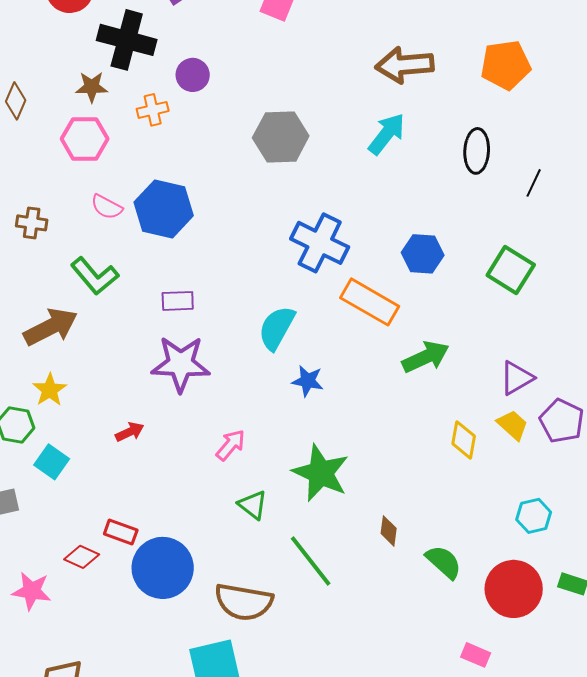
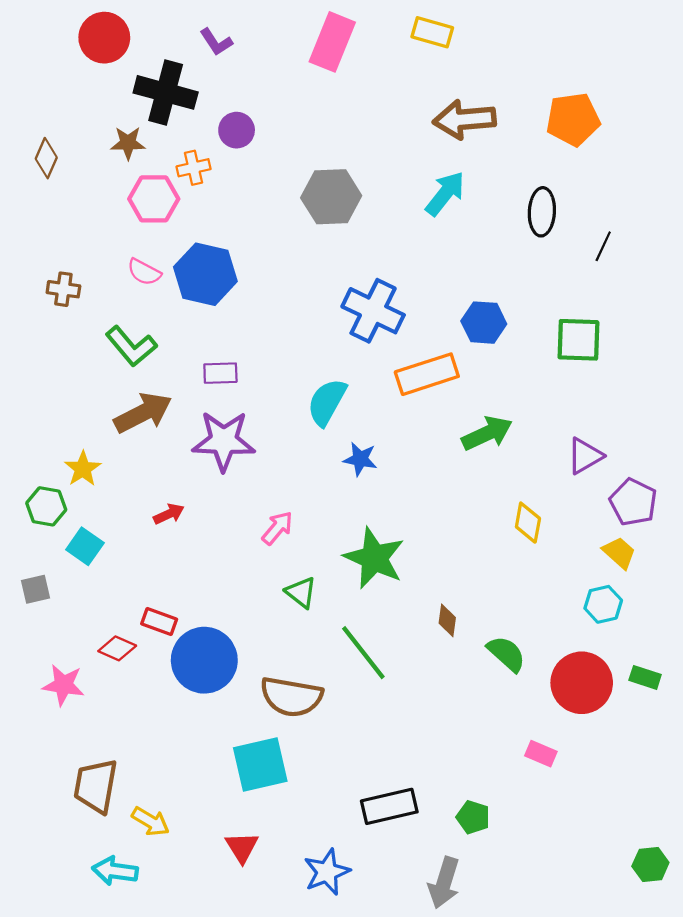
pink hexagon: (85, 139) -> (154, 199), moved
green square: (511, 270) -> (578, 340), turned -30
orange rectangle: (370, 302) -> (427, 374), turned -48
brown arrow: (51, 327) -> (143, 413), moved
yellow trapezoid: (513, 425) -> (619, 553), moved

